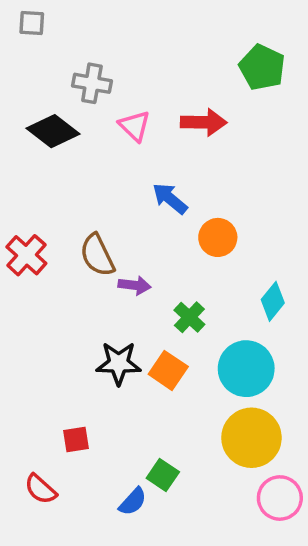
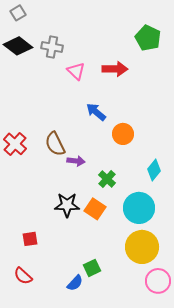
gray square: (32, 23) -> (18, 13), turned -35
black diamond: (53, 131) -> (18, 46), moved
red square: (76, 440) -> (30, 239), moved
green square: (163, 475) -> (92, 268), turned 30

